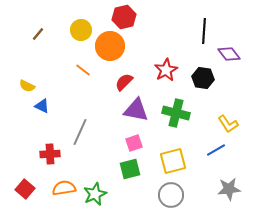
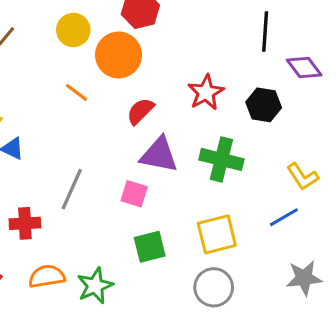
pink square: (134, 143) -> (134, 194), moved, turned 36

